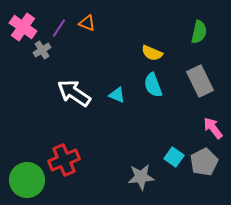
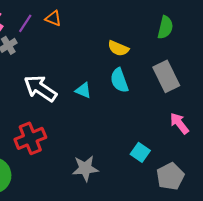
red cross: (64, 160) -> (30, 138), moved
gray pentagon: (204, 162) -> (170, 176), moved
gray star: (141, 177) -> (85, 168), moved

